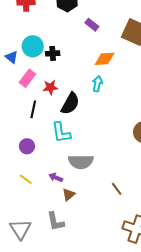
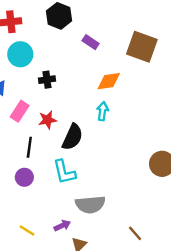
cyan circle: (33, 46) -> (20, 54), moved
purple circle: (27, 146) -> (24, 177), moved
purple arrow: (56, 177) -> (62, 226), turned 136

